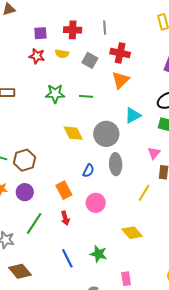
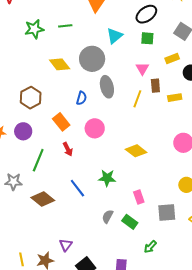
brown hexagon: (24, 160) -> (31, 98), moved
yellow line: (144, 193) -> (137, 99), moved
brown diamond: (20, 271) -> (43, 199), moved

